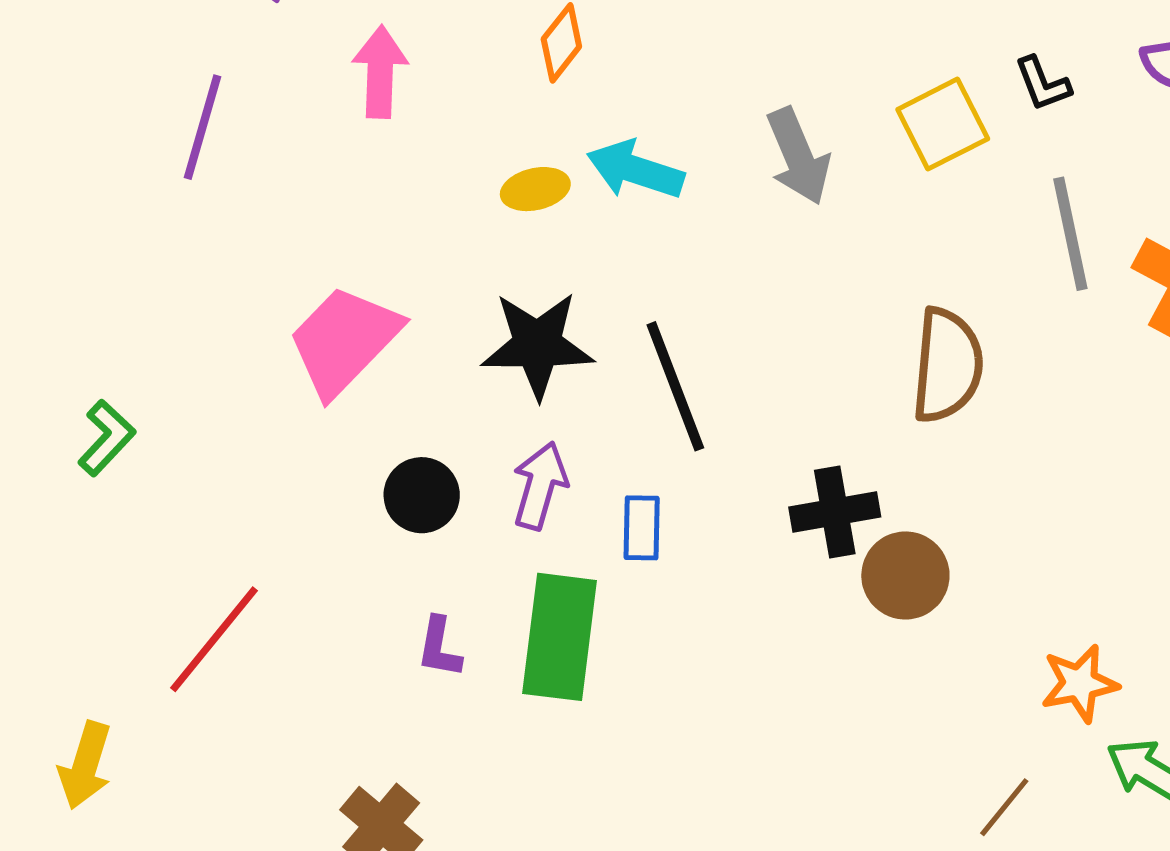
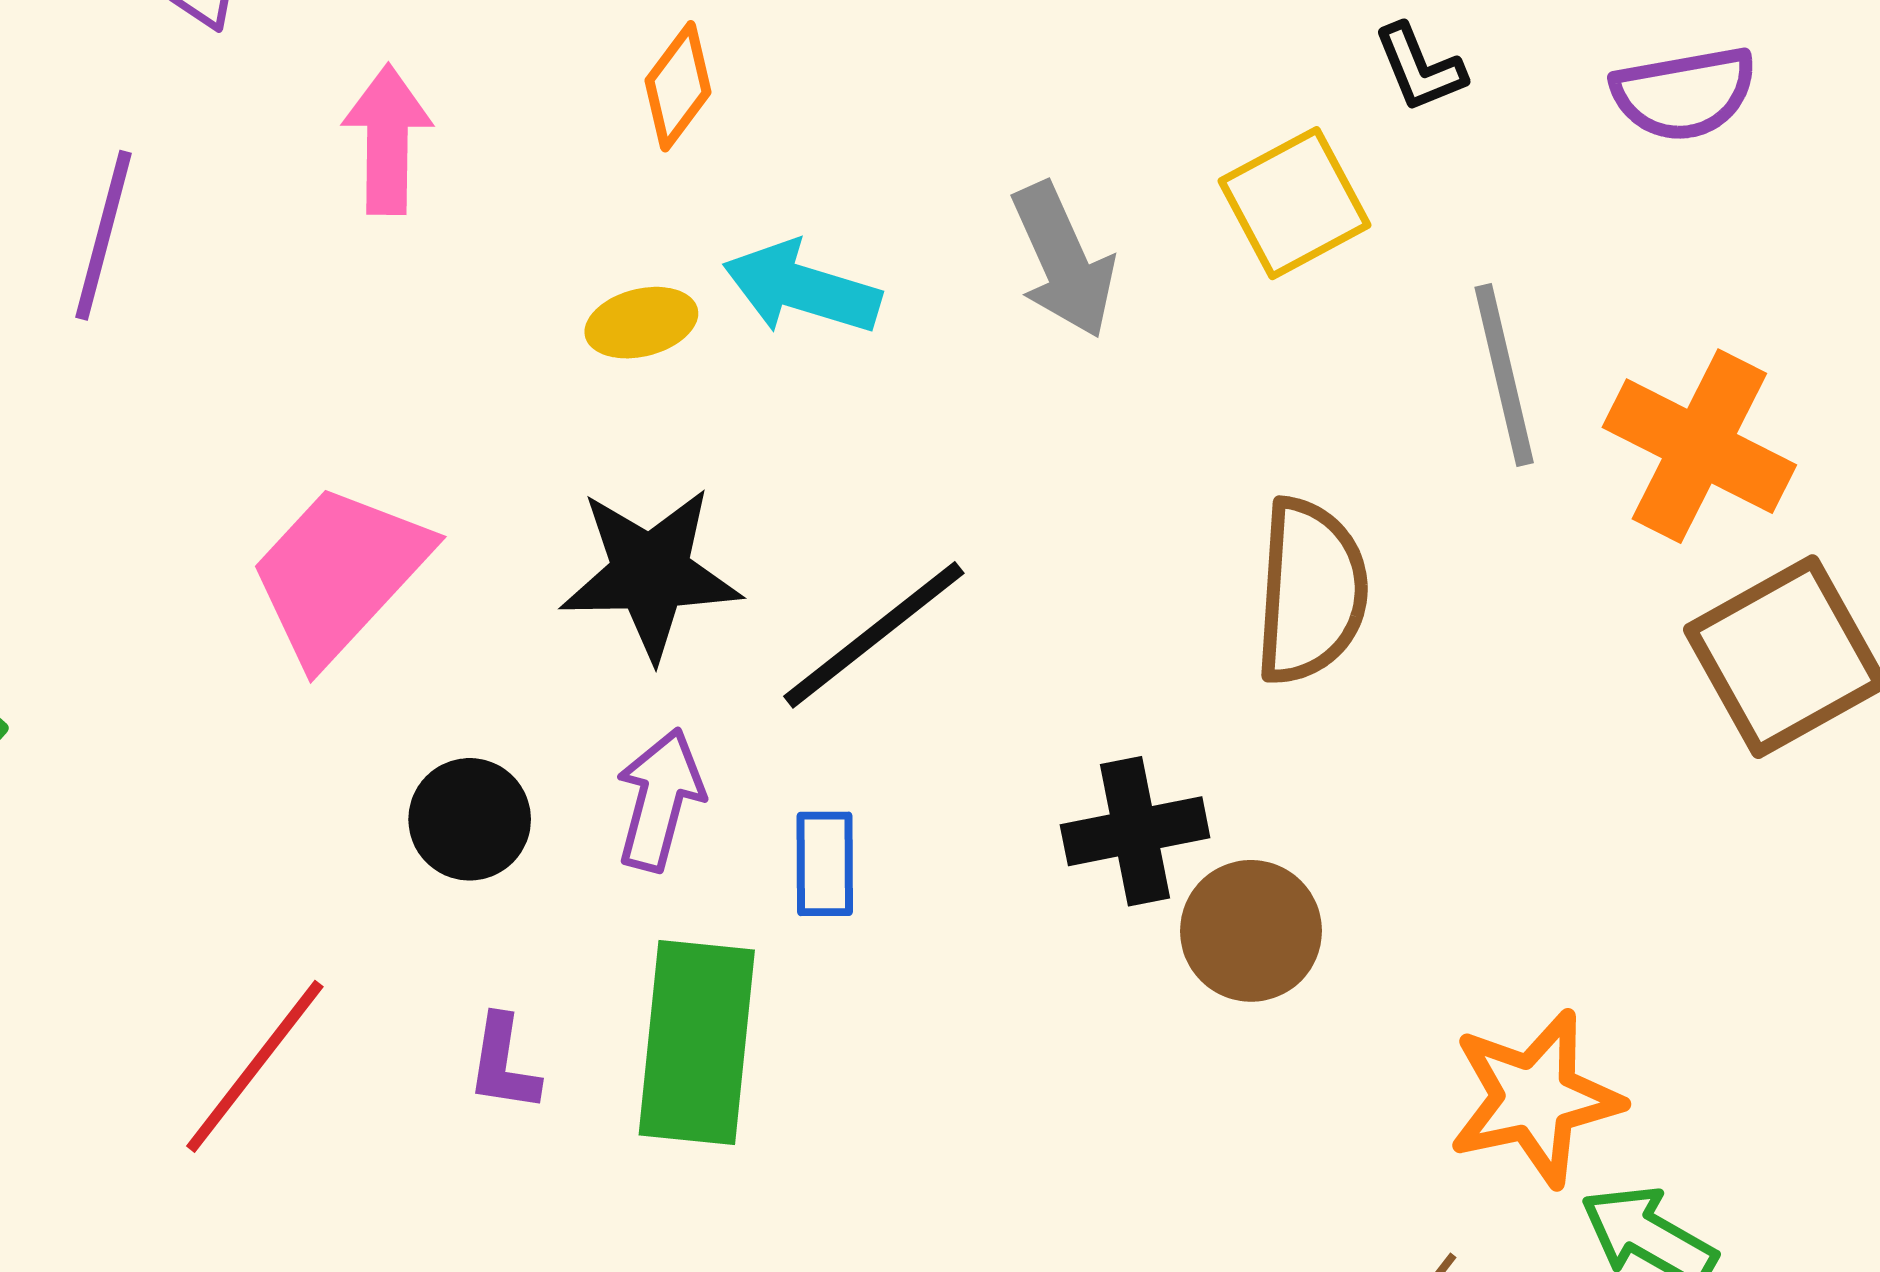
black L-shape: (1043, 84) -> (1420, 68), moved
black line: (675, 386) -> (874, 635), turned 74
red line: (214, 639) -> (255, 1066), moved
orange star: (1080, 683) -> (1535, 1098), size x1.4

